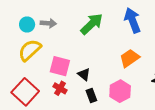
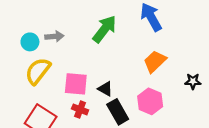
black rectangle: (91, 95) -> (118, 112), size x1.5

